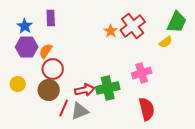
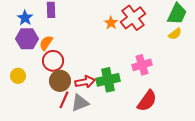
yellow semicircle: (166, 42) -> (175, 34), moved
brown circle: (49, 90) -> (60, 81), moved
red semicircle: (147, 109) -> (147, 101), turned 50

